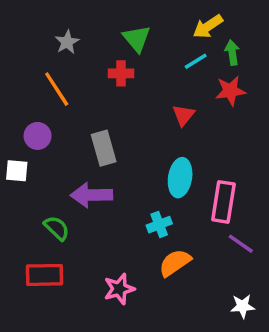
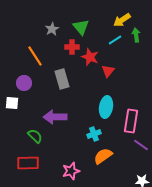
gray star: (67, 42) -> (52, 29), moved
red star: (230, 91) -> (90, 57), moved, turned 30
gray rectangle: (104, 148) -> (62, 79), moved

